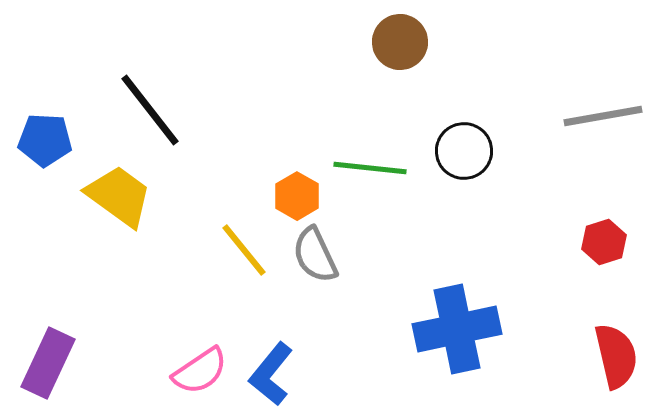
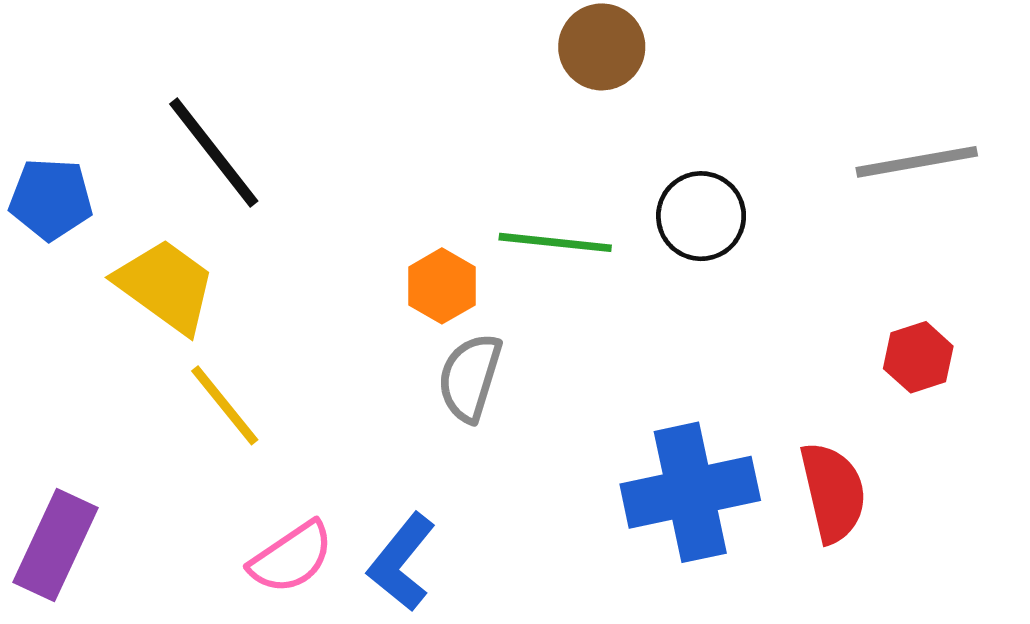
yellow line: (244, 250) -> (225, 405), moved
gray semicircle: (315, 255) -> (470, 377), turned 42
red semicircle: (616, 356) -> (833, 492), moved

